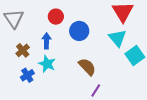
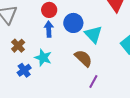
cyan triangle: (117, 38) -> (93, 34), moved
blue arrow: (46, 41) -> (49, 29), moved

